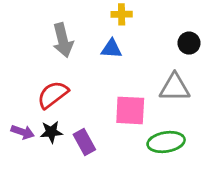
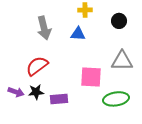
black circle: (189, 43) -> (119, 21), moved
purple rectangle: (84, 142) -> (59, 99), turned -66

